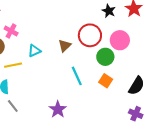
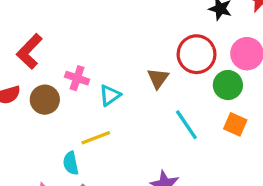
pink cross: (11, 31) -> (77, 78), moved
yellow line: (13, 65) -> (96, 138), moved

